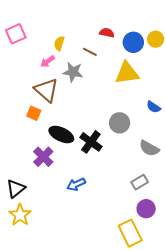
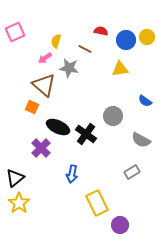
yellow triangle: (127, 73) -> (120, 69), size x0.7
blue arrow: (76, 184) -> (72, 174), turned -54
purple circle: (146, 209) -> (120, 225), moved
yellow rectangle: (130, 233) -> (97, 203), moved

